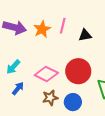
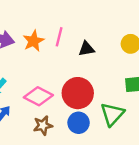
blue circle: (73, 102) -> (79, 123), moved

